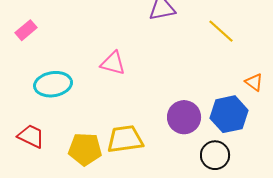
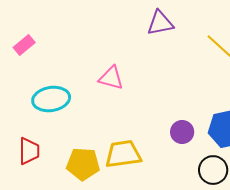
purple circle: (184, 117) -> (182, 132), size x0.7
red trapezoid: (31, 136) -> (29, 151), turned 64

